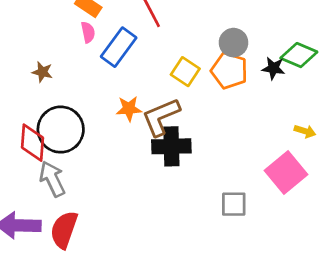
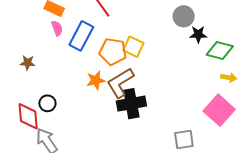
gray circle: (234, 43) -> (184, 16), moved
green diamond: (299, 55) -> (220, 51), moved
orange pentagon: (229, 71) -> (113, 52), moved
black circle: (61, 130) -> (47, 103), size x0.5

